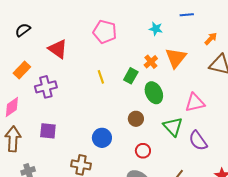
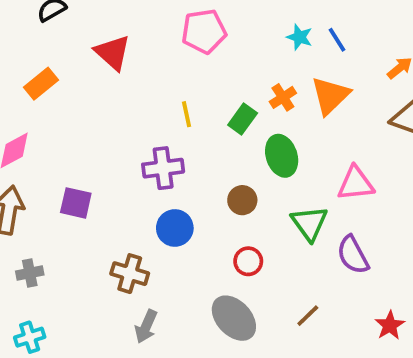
blue line: (187, 15) -> (337, 40), moved, turned 56
pink pentagon: (105, 32) -> (204, 31), turned -30
purple cross: (46, 87) -> (163, 168), moved

